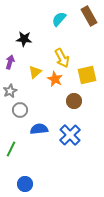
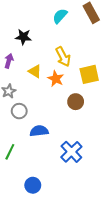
yellow triangle: (35, 72) -> (35, 71), turned -48
blue cross: (70, 135) -> (71, 152), moved
blue circle: (25, 184) -> (33, 185), moved

